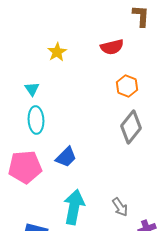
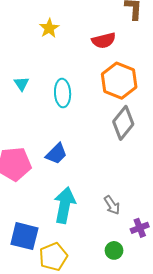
yellow star: (57, 52) -> (49, 28), moved
orange hexagon: (127, 86) -> (119, 81), size x1.6
cyan ellipse: (36, 120) -> (63, 93), moved

